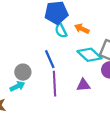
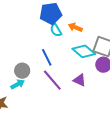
purple line: (55, 84) -> (52, 80), turned -35
purple triangle: (83, 85) -> (79, 80), turned 32

